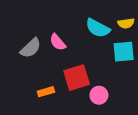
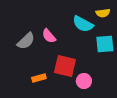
yellow semicircle: (126, 23) -> (103, 13), moved
red square: (77, 78) -> (65, 66), turned 30

